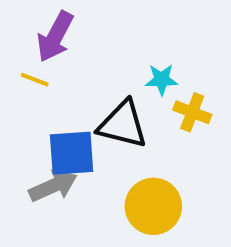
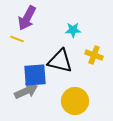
cyan star: (162, 80) -> (73, 30), moved

